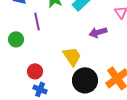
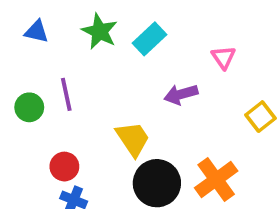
purple line: (37, 21) -> (66, 94), moved

